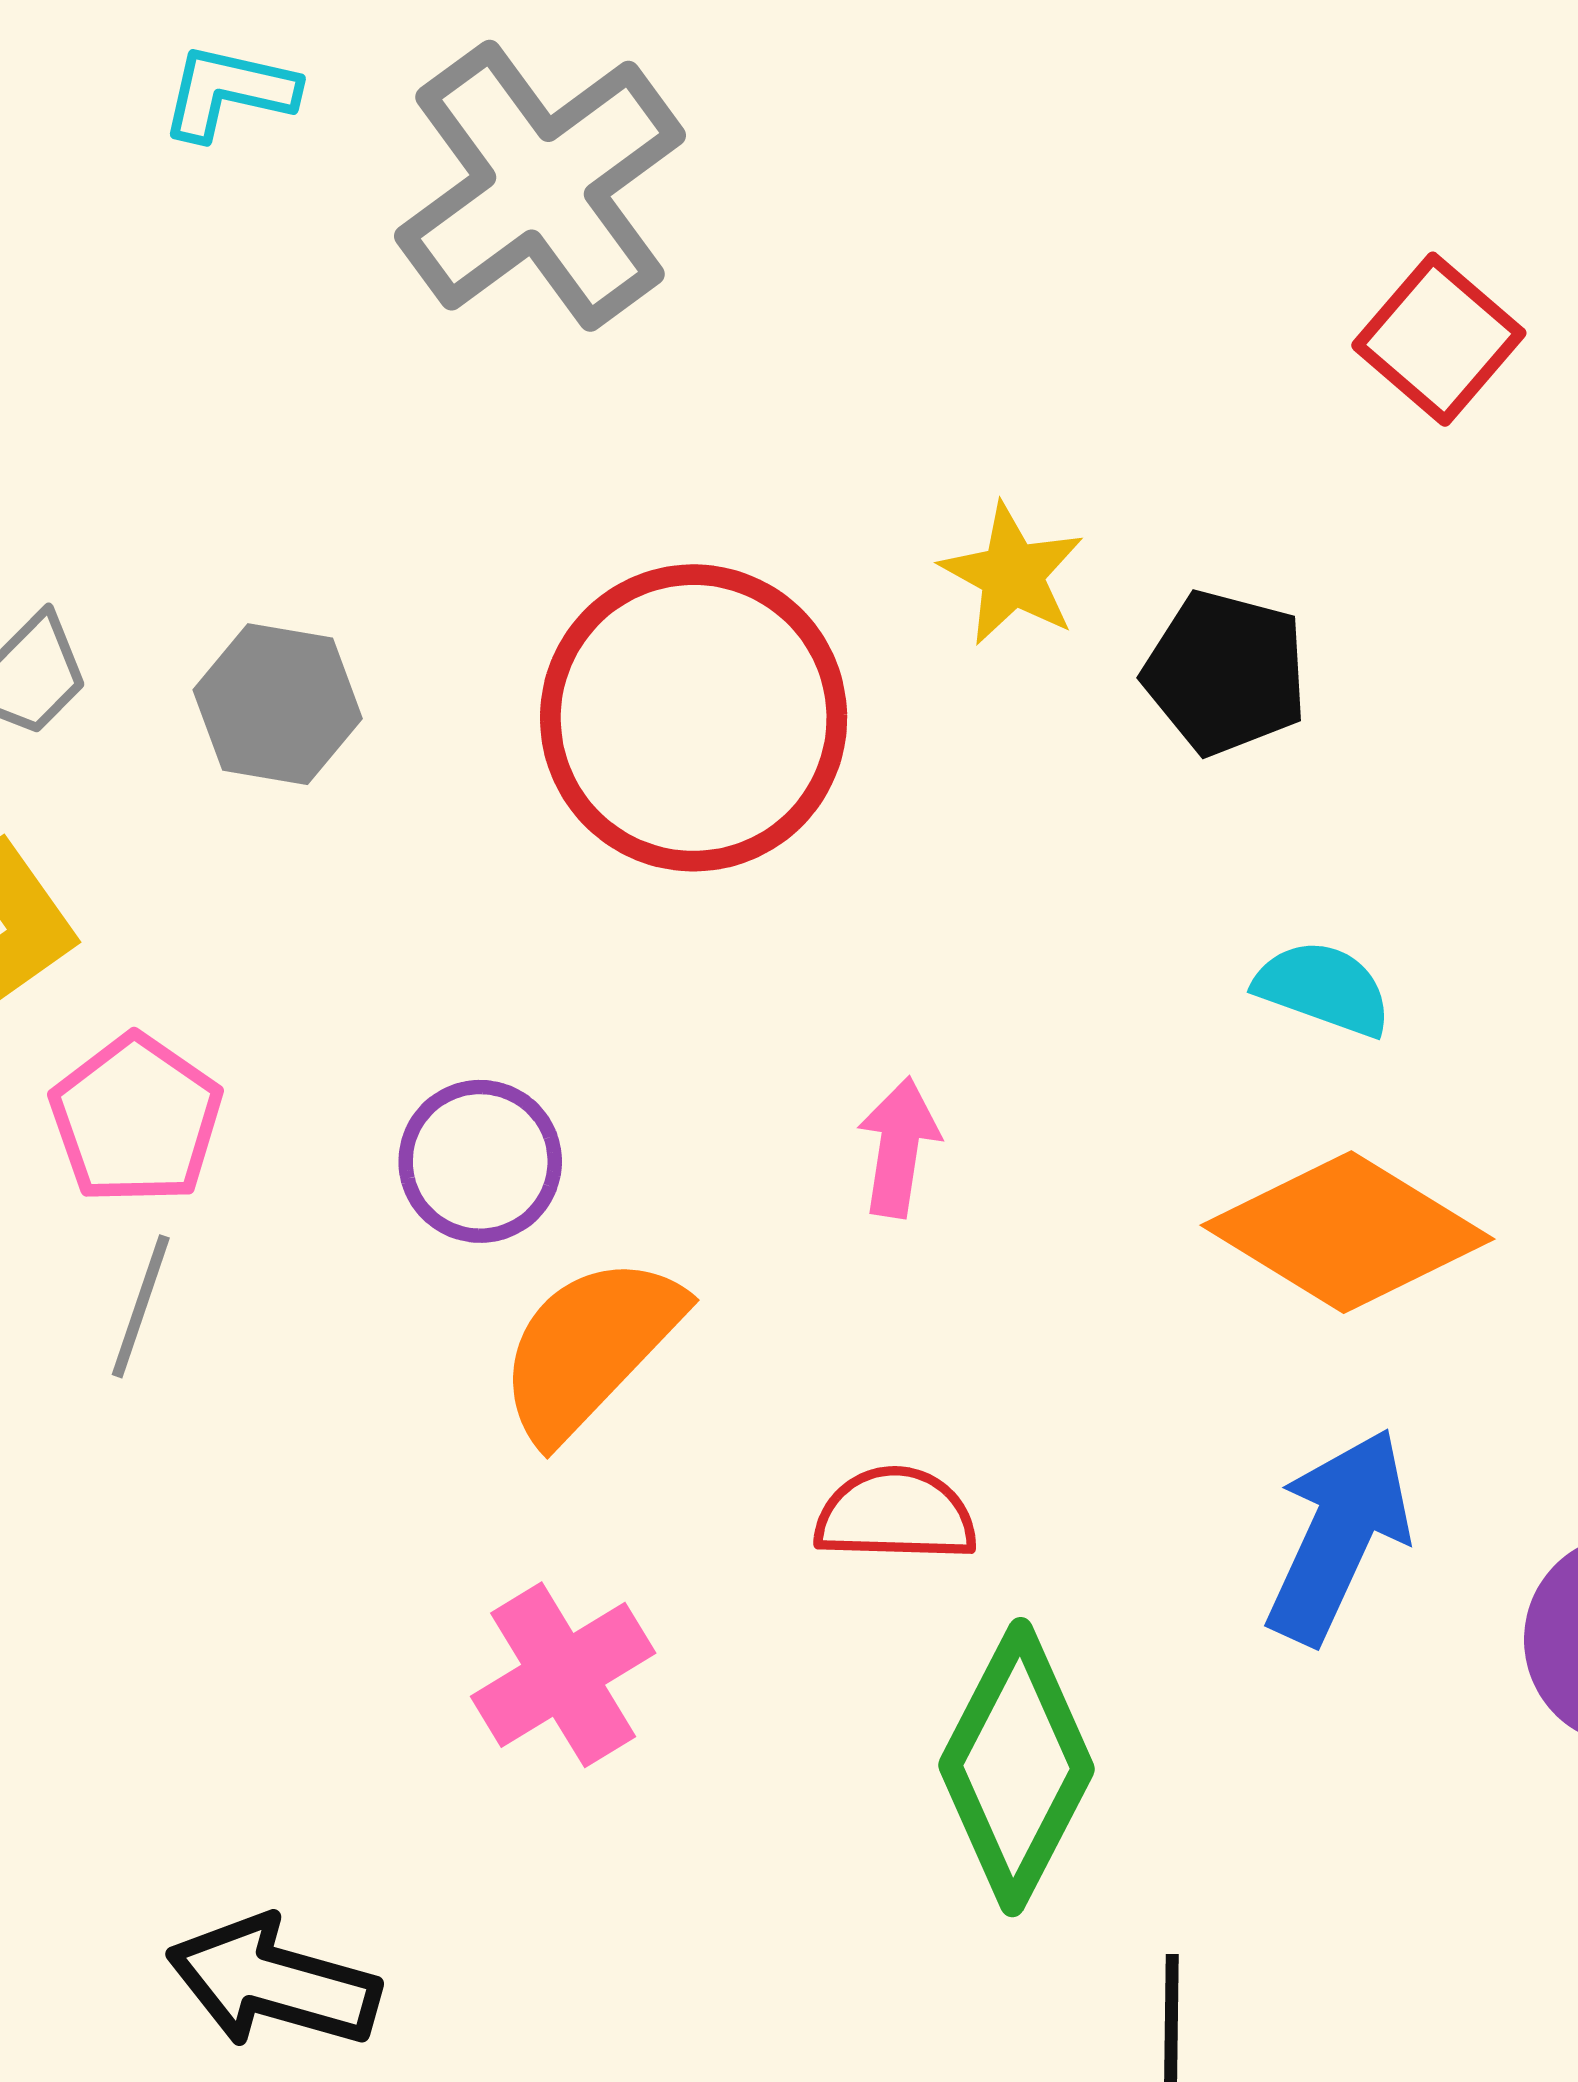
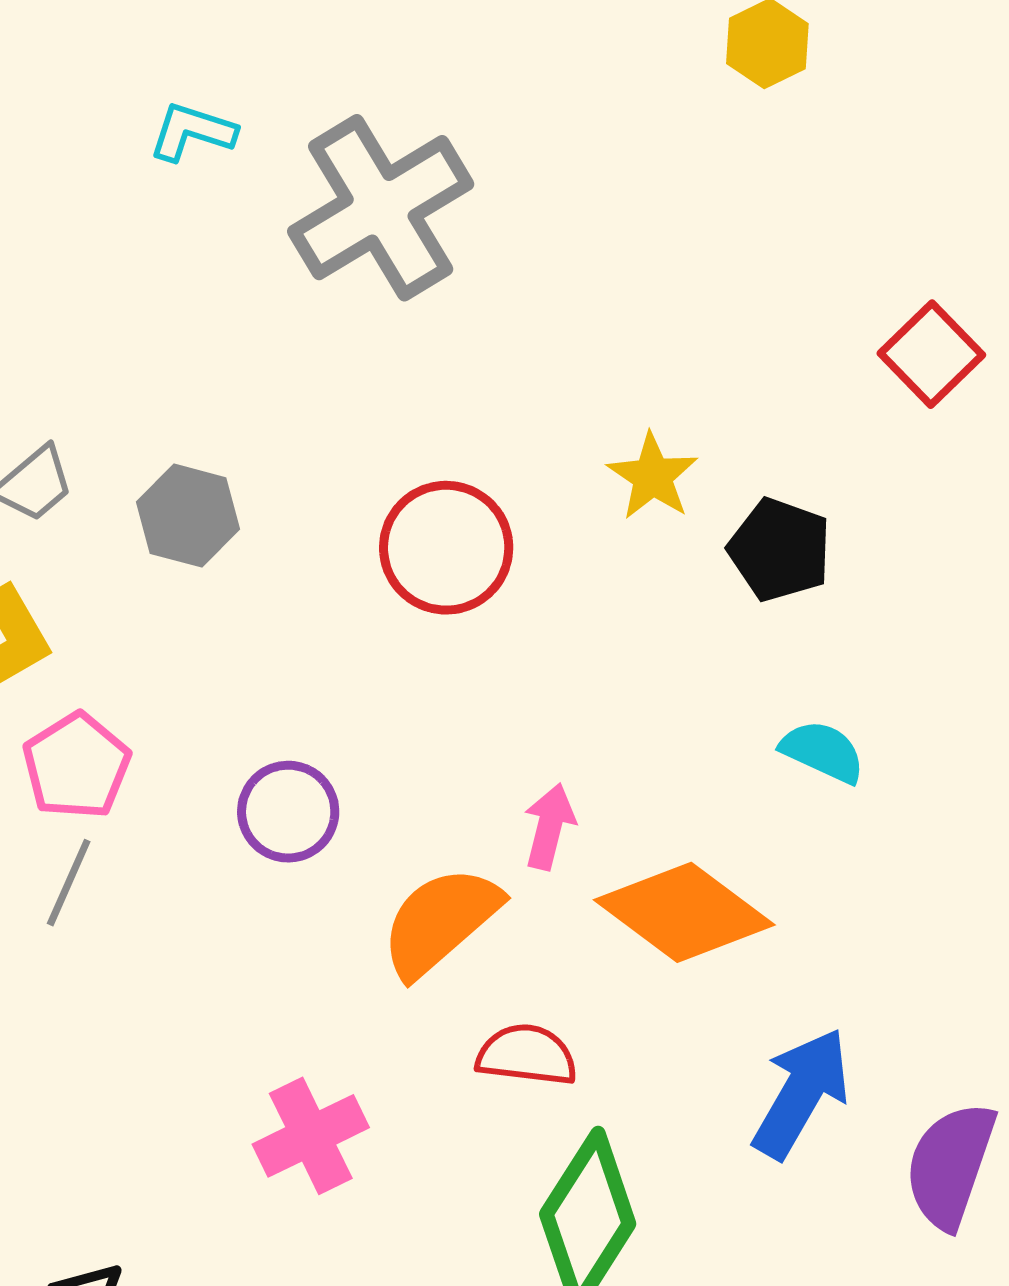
red circle: (694, 718) -> (446, 548), size x0.7
orange diamond: (1348, 1232) -> (684, 912), moved
orange semicircle: (590, 1348) -> (440, 922), moved

